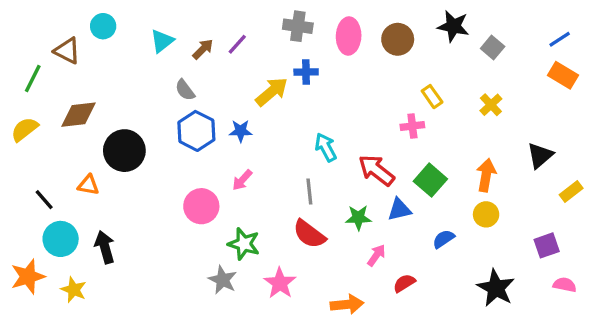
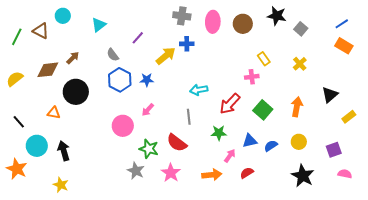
purple line: (237, 44) -> (138, 38), moved
brown arrow: (203, 49) -> (73, 58), moved
green line: (33, 79) -> (17, 37), moved
cyan arrow: (326, 147) -> (199, 90), turned -72
red arrow: (376, 170) -> (230, 104), turned -85
black line: (44, 200) -> (19, 122), moved
blue triangle: (399, 209) -> (250, 141), moved
yellow circle: (486, 214) -> (299, 142), moved
red semicircle: (309, 234) -> (177, 143), moved
orange star: (28, 277) -> (17, 169), turned -30
yellow star: (74, 290) -> (61, 185), moved
orange arrow: (347, 304) -> (212, 175), moved

